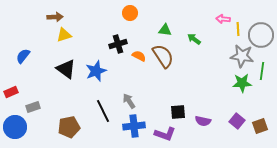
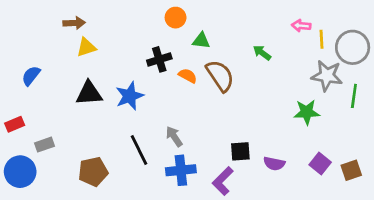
green triangle: (165, 30) -> (201, 41), moved
black triangle: (66, 69) -> (89, 93), turned -40
green star: (242, 83) -> (307, 112), moved
purple L-shape: (165, 134) -> (223, 181), turned 115

